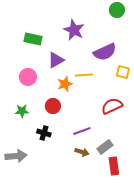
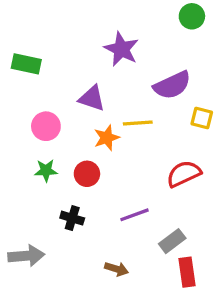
green rectangle: (33, 39) -> (26, 64), moved
purple triangle: (56, 60) -> (92, 98), turned 48
green star: (22, 111) -> (46, 171), moved
brown arrow: (82, 152) -> (116, 269), moved

